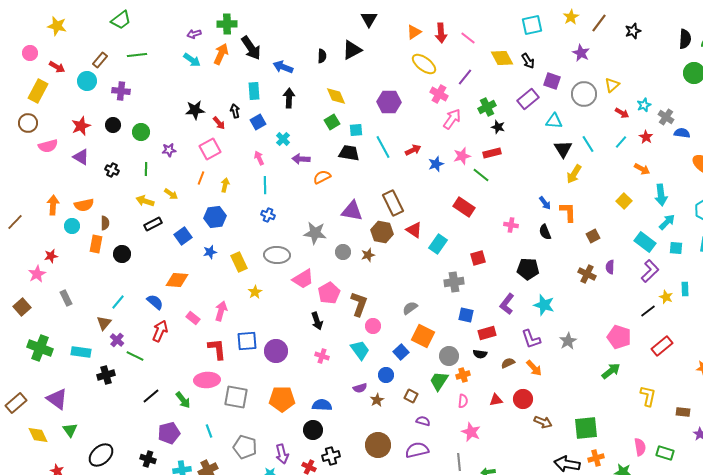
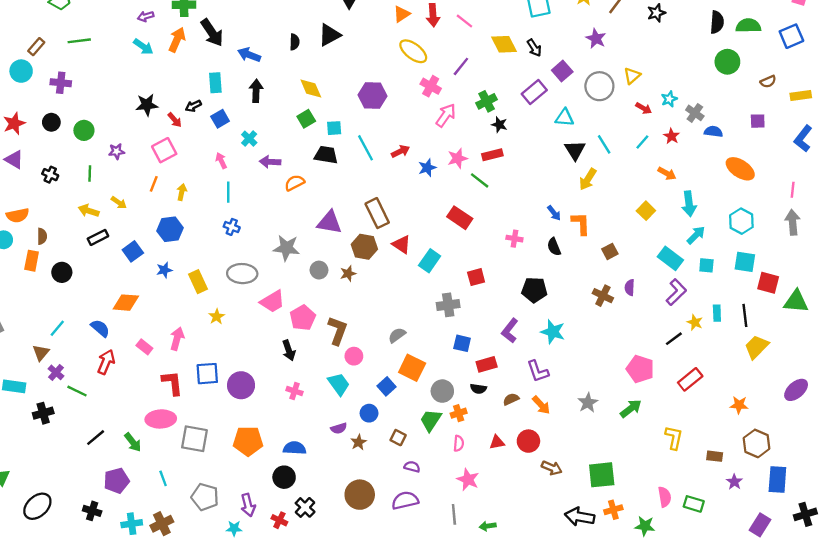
purple square: (552, 81) -> (562, 71), turned 30
black arrow: (235, 111) -> (193, 106), turned -104
gray star: (568, 341) -> (588, 403), moved
black cross: (331, 456) -> (305, 507), turned -30

